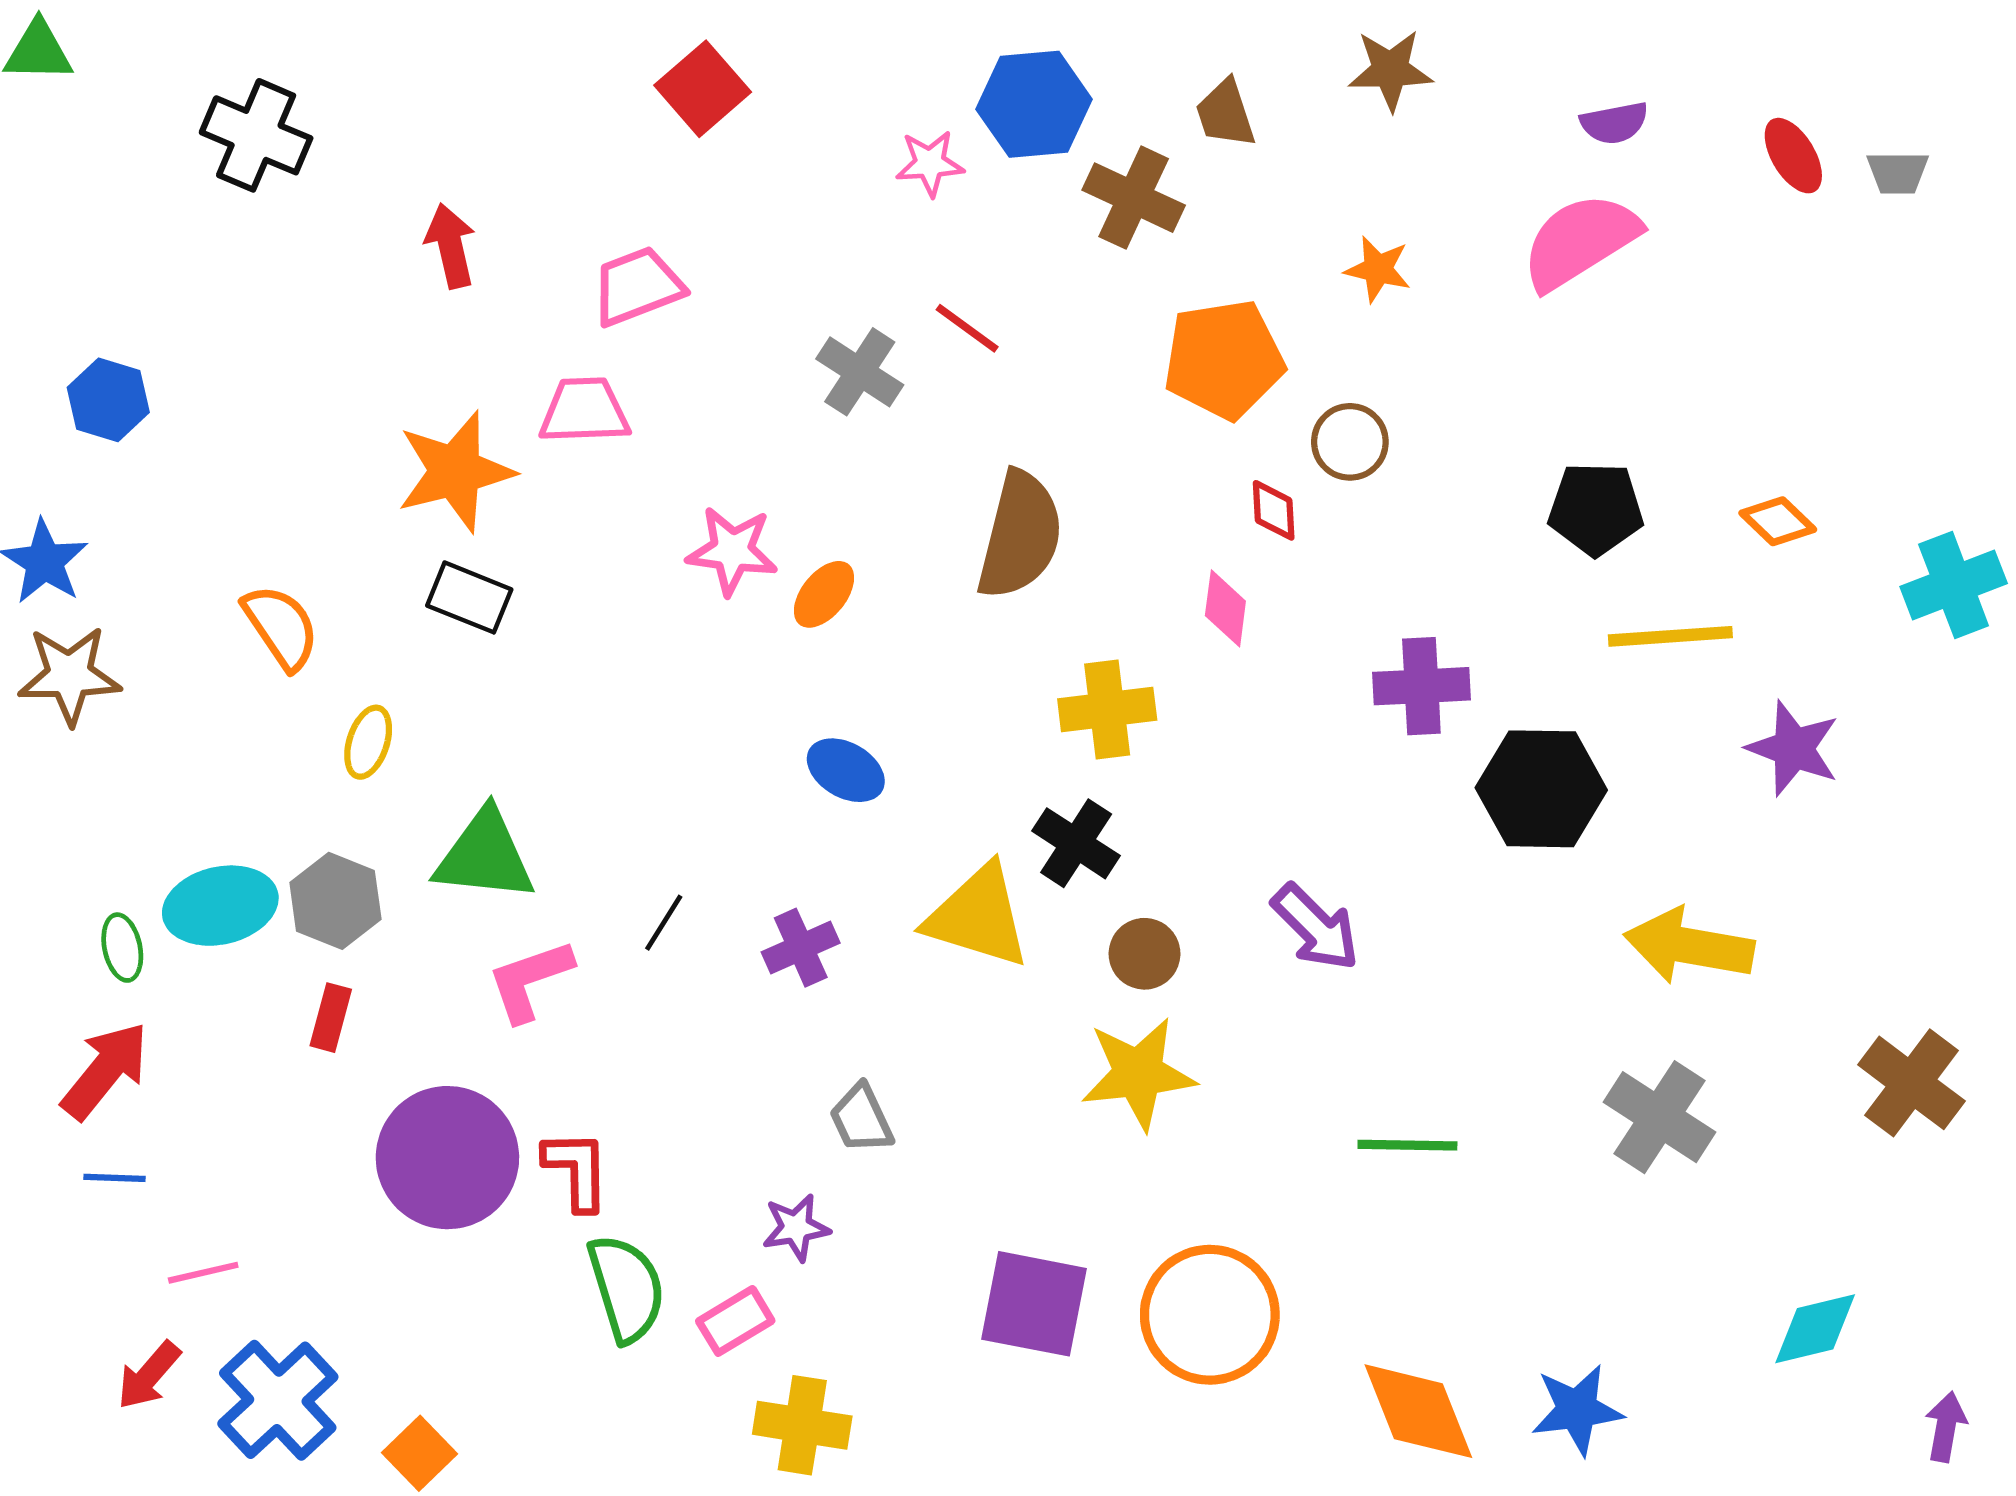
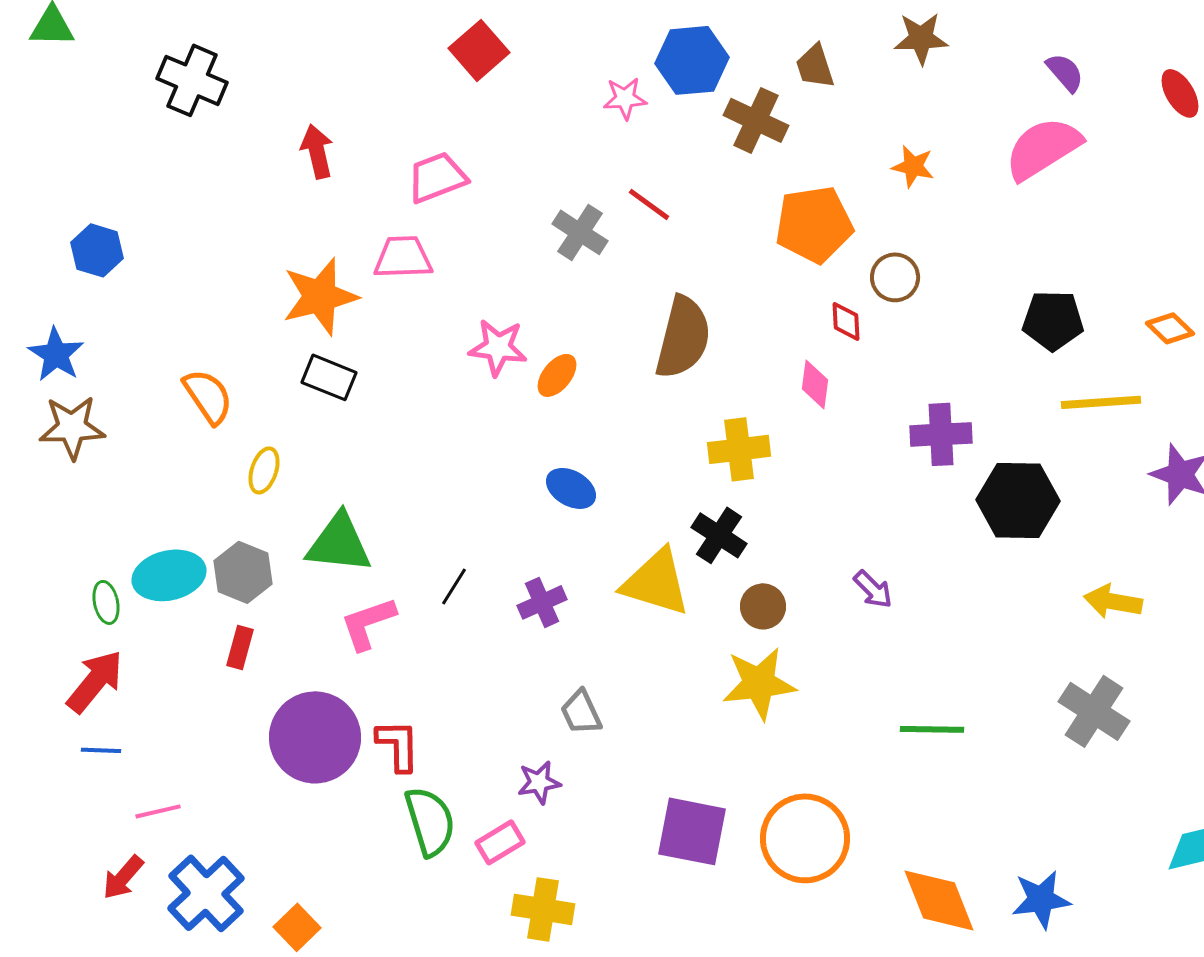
purple semicircle: (1614, 123) -> (1065, 72), turned -120
purple arrow: (1316, 927) -> (873, 589), size x0.7
yellow arrow: (1689, 946) -> (1113, 601), size x0.7

